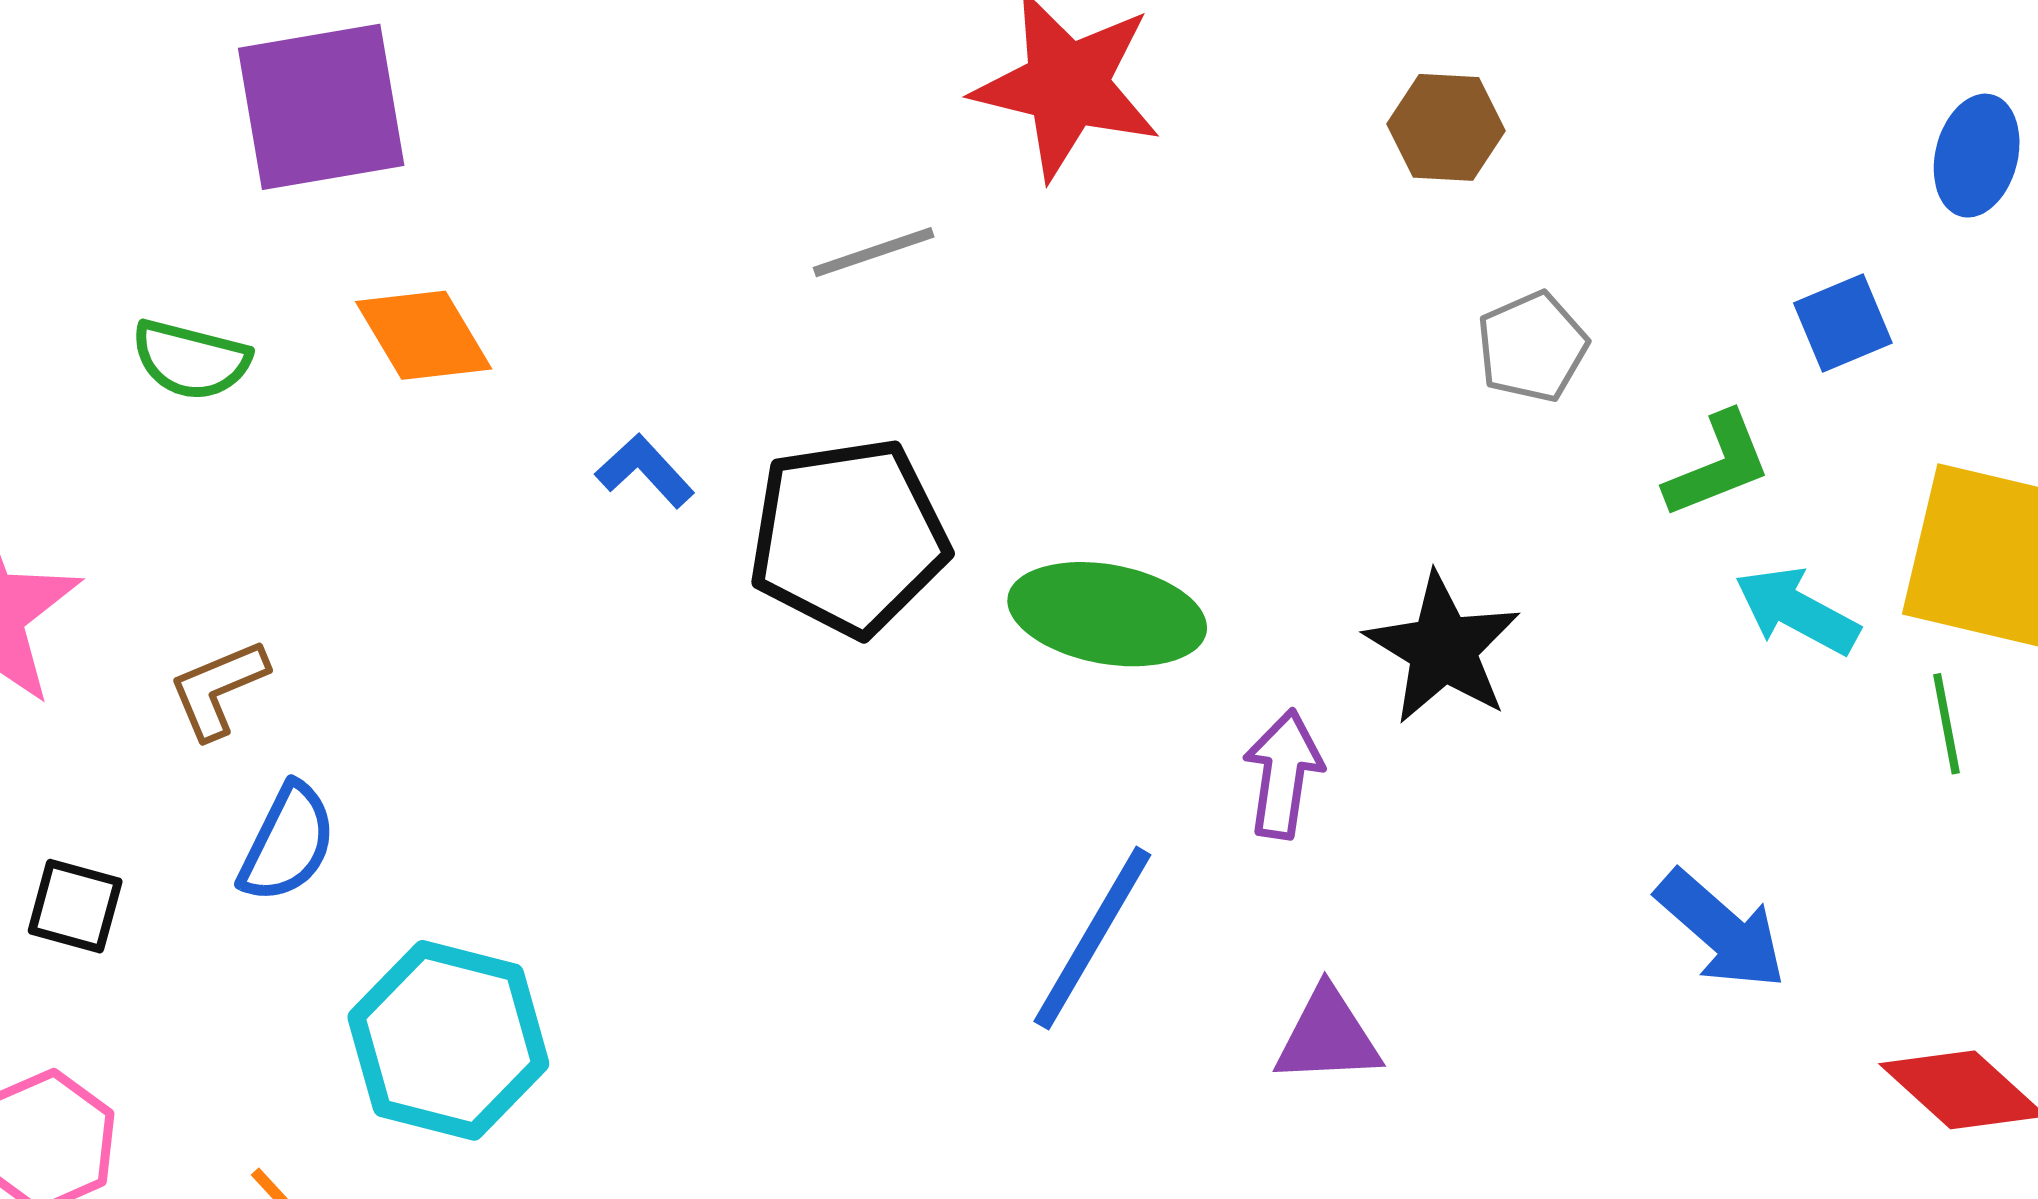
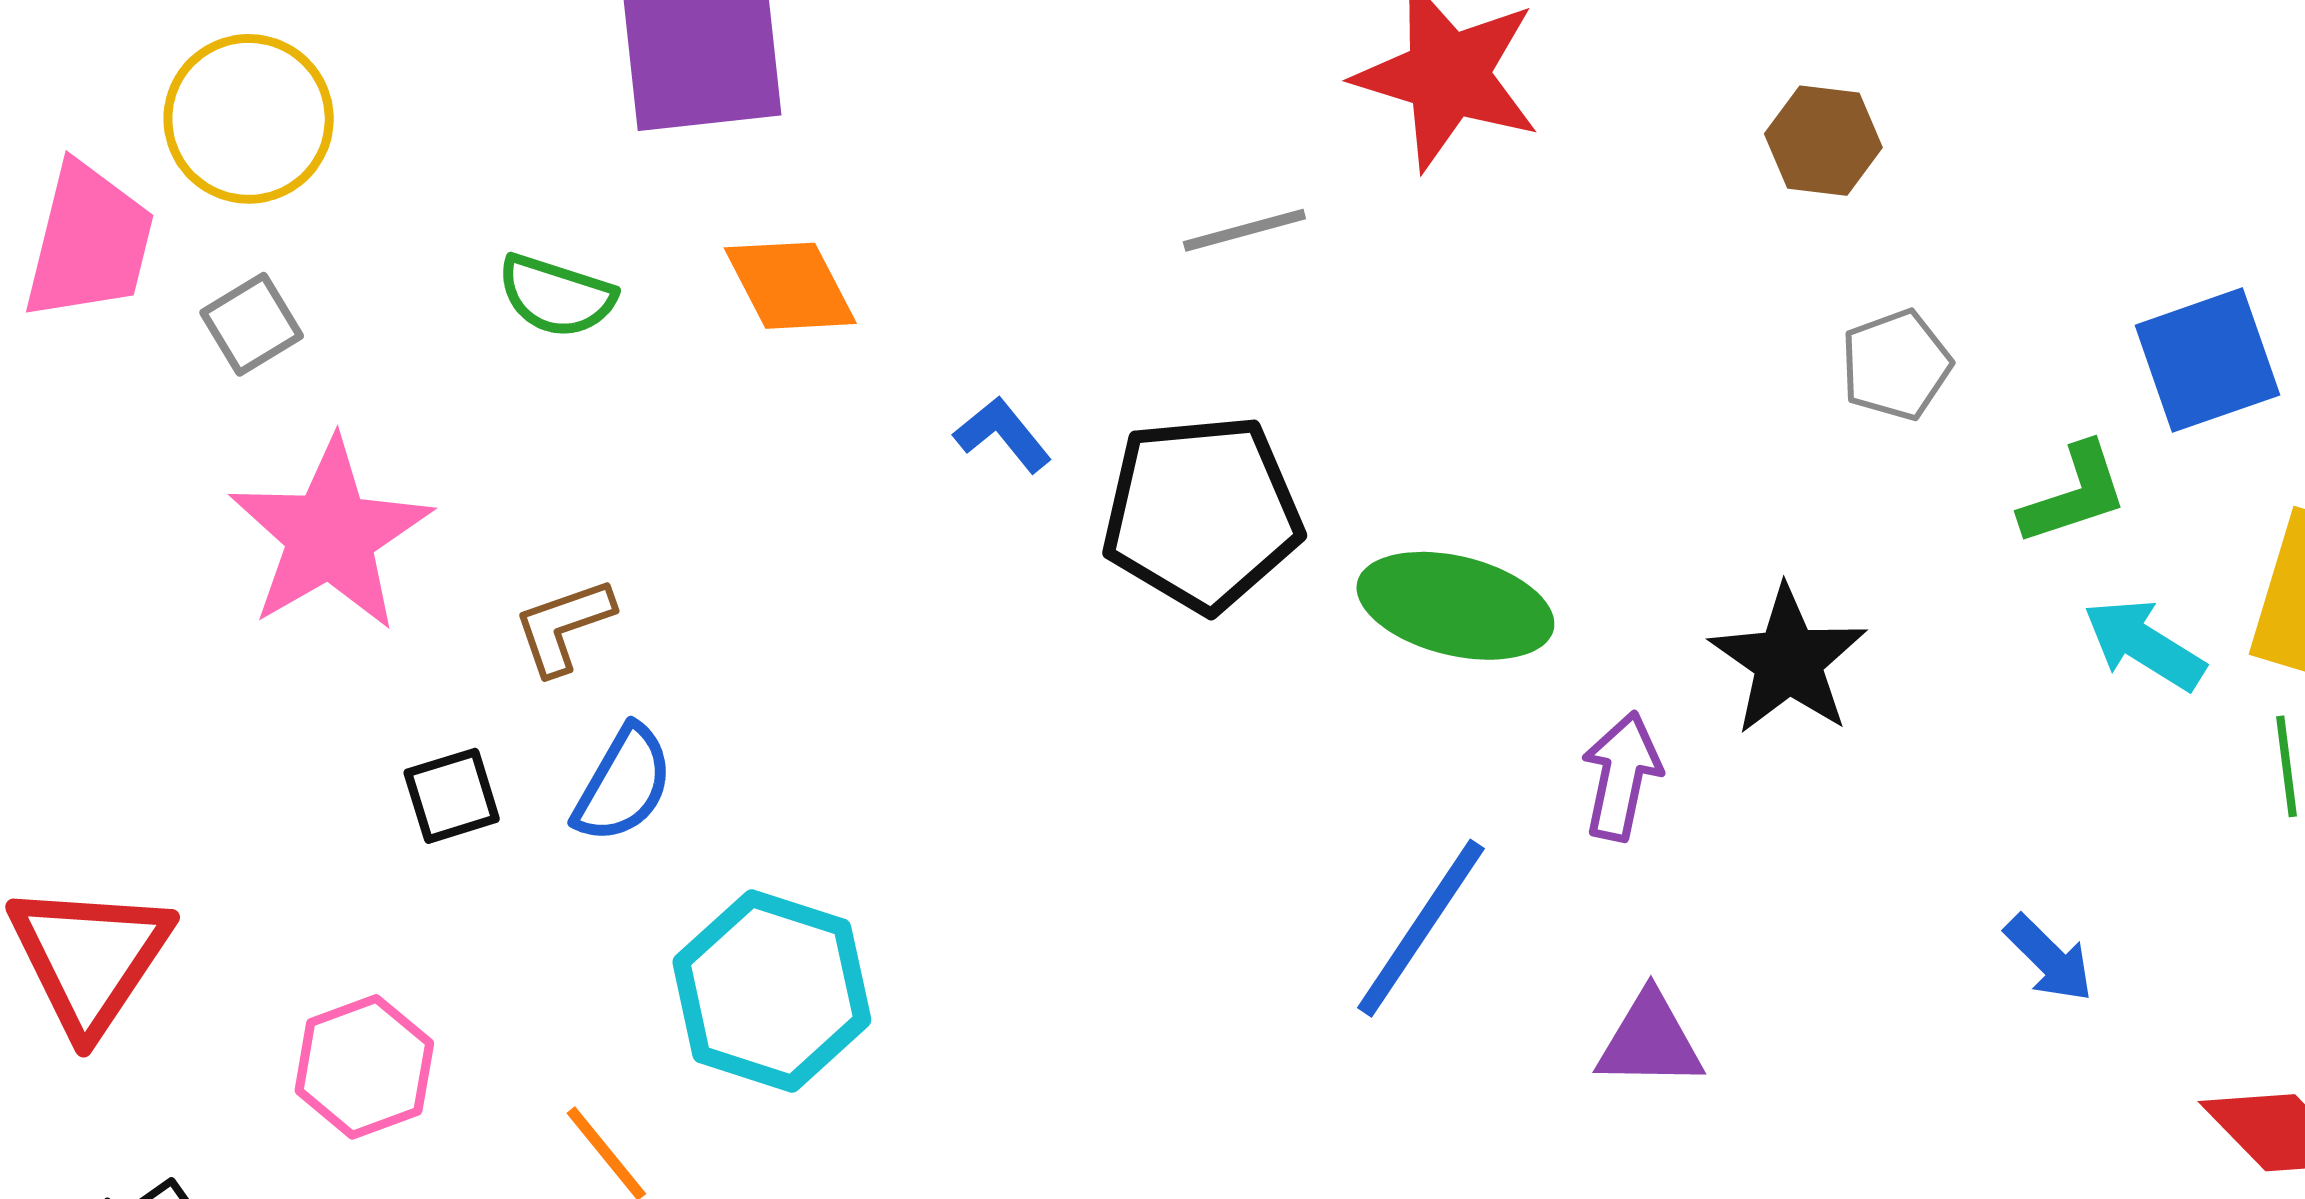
blue square: (1843, 323) -> (2207, 360), size x1.5
black square: (75, 906) -> (452, 796), moved, turned -36
blue arrow: (1721, 930) -> (2049, 958), size x0.7

